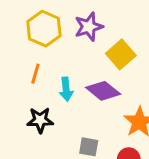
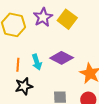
yellow square: (121, 54) -> (67, 19), moved
orange line: (35, 74) -> (18, 65), moved

